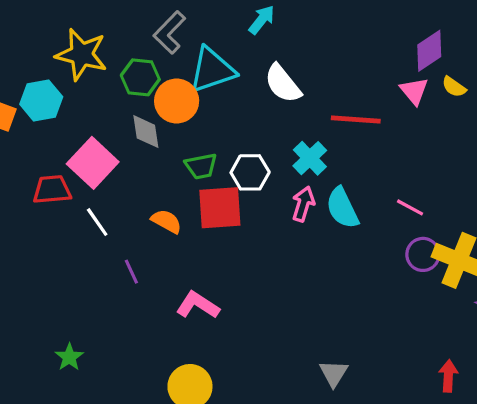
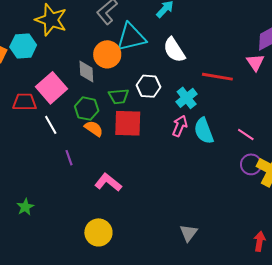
green hexagon: (140, 77) -> (87, 109), moved
white hexagon: (250, 172) -> (148, 86), moved

